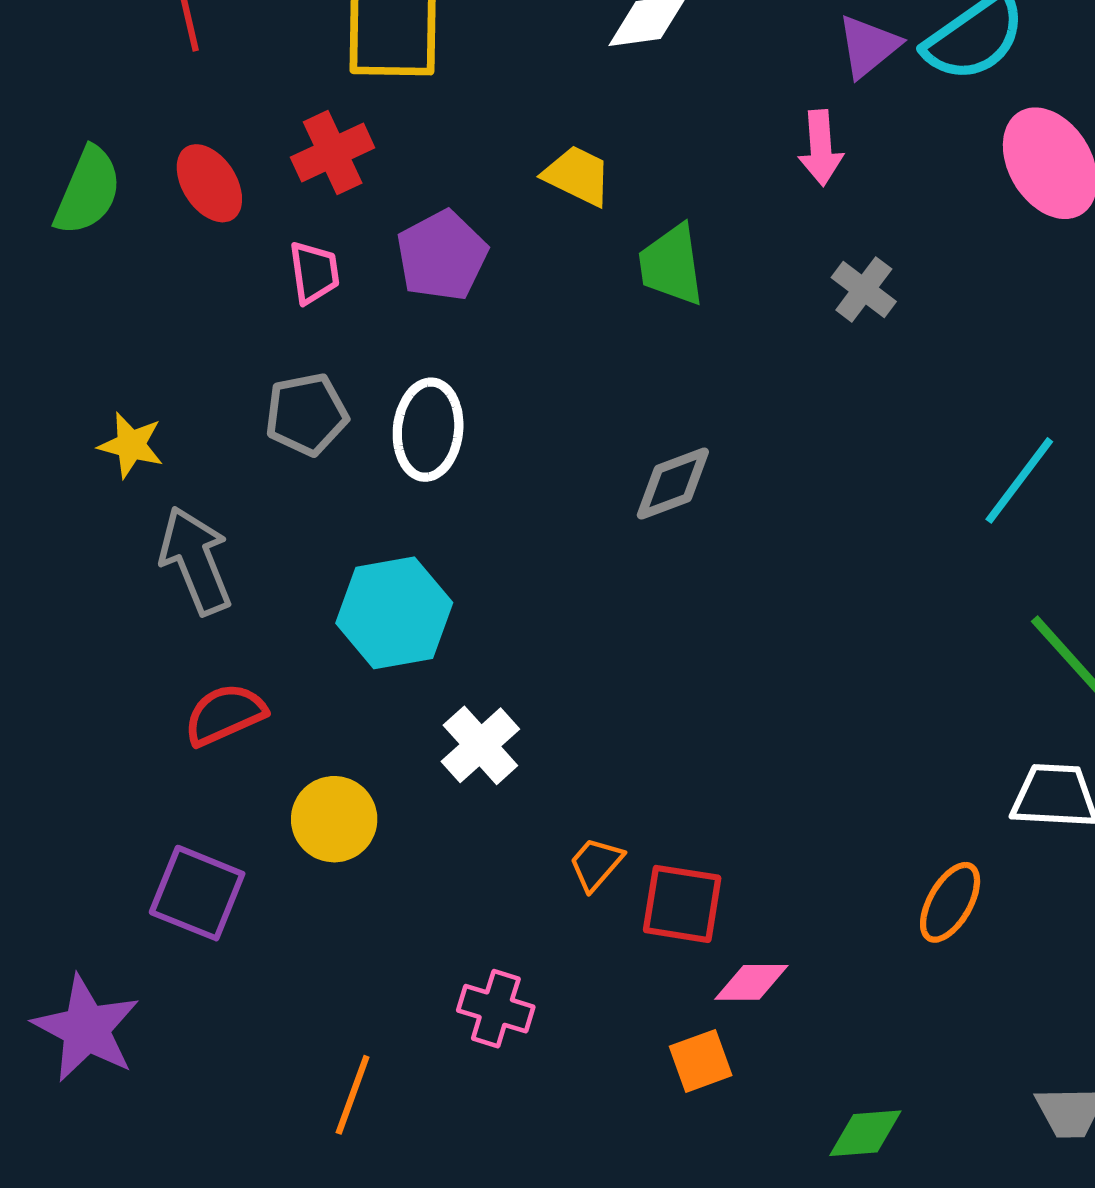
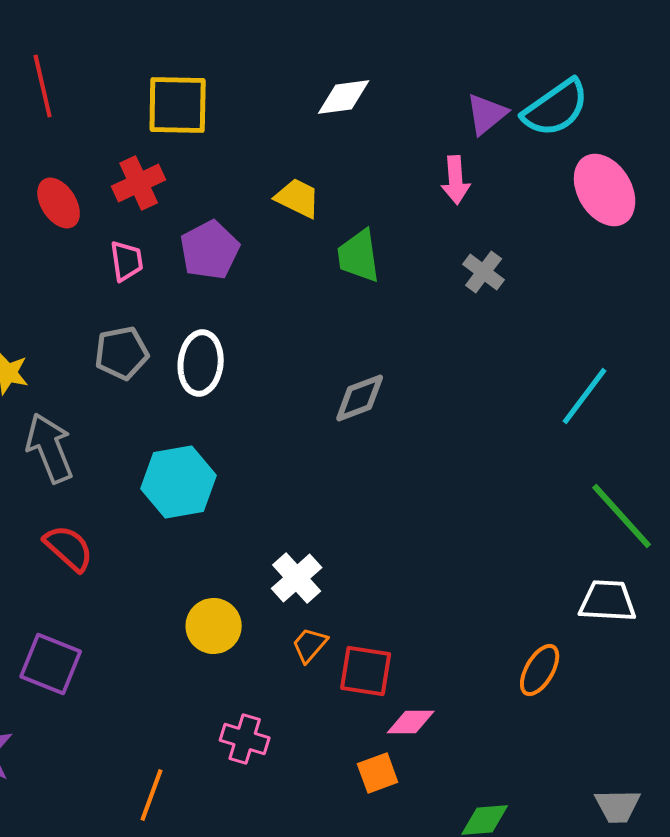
red semicircle: (225, 714) -> (69, 548), turned 66
white cross: (480, 745) -> (297, 578), moved
yellow circle: (334, 819) -> (214, 626), moved

